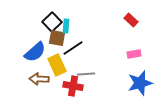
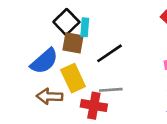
black line: (73, 48) -> (110, 53), moved

